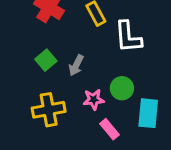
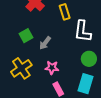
green circle: (122, 88) -> (89, 59), moved
yellow cross: (49, 110) -> (21, 68), turned -35

